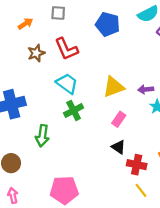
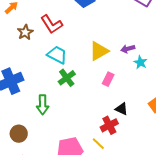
black triangle: (119, 147) -> (122, 109), moved
red cross: (137, 165) -> (109, 125), moved, turned -30
yellow line: (141, 190) -> (98, 144), moved

